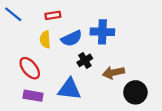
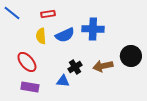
black cross: (85, 60) -> (75, 67), moved
blue triangle: (69, 89) -> (63, 81), size x0.6
black circle: (135, 92) -> (131, 56), moved

